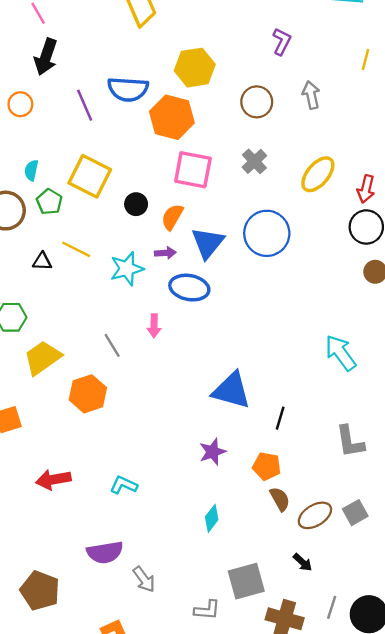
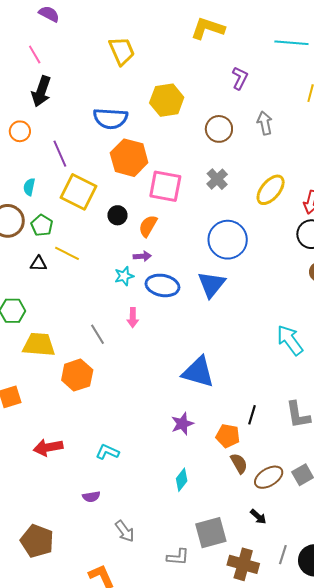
purple line: (85, 105) -> (60, 154), moved
orange hexagon: (172, 117) -> (129, 158), moved
green pentagon: (49, 202) -> (42, 225), moved
blue triangle: (208, 243) -> (211, 284), moved
cyan star: (127, 269) -> (124, 276), moved, size x0.7
yellow trapezoid: (42, 358) -> (39, 345), turned 40
black line: (280, 418) -> (252, 415), moved
purple semicircle: (105, 552) -> (91, 497), moved, size x0.6

